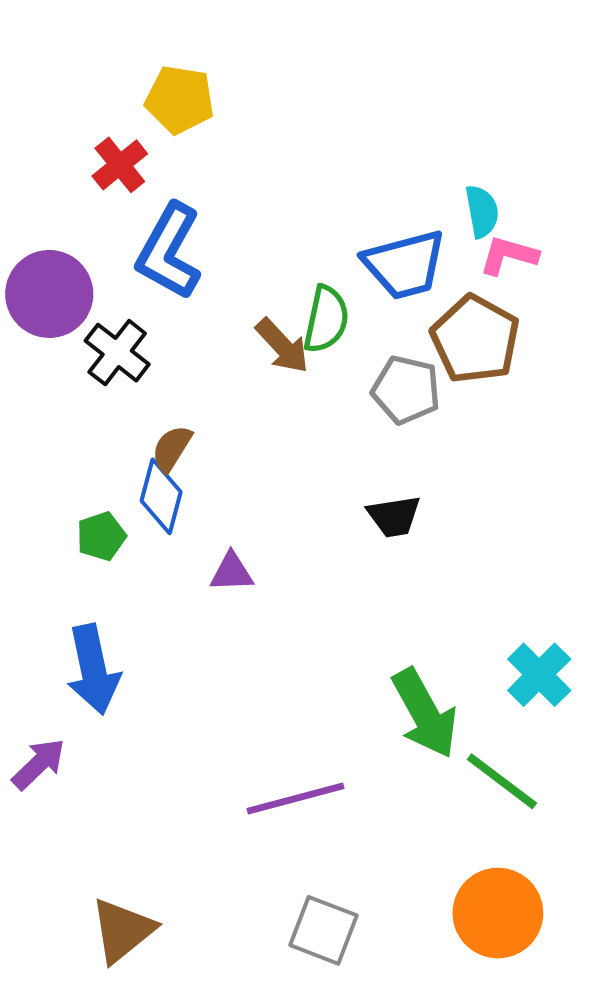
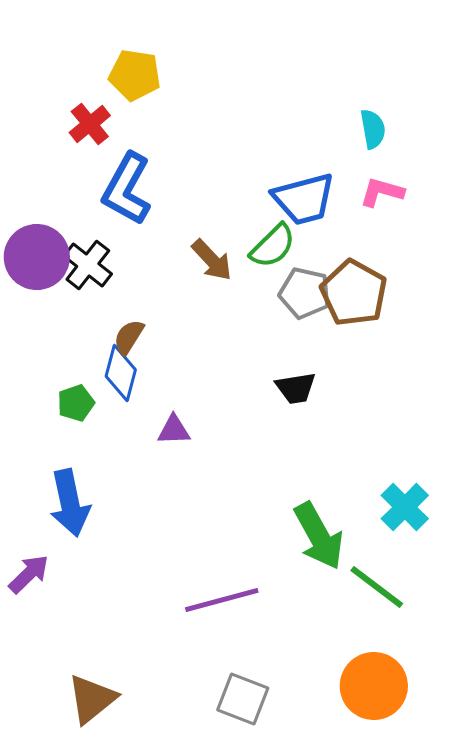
cyan semicircle: (482, 211) -> (373, 129), moved
purple circle: (49, 294) -> (37, 257), moved
green semicircle: (326, 319) -> (273, 246), moved, turned 33
brown pentagon: (475, 339) -> (354, 293), moved

